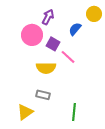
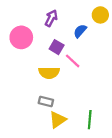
pink circle: (32, 35) -> (21, 37), moved
yellow triangle: (25, 112) -> (58, 120), moved
green line: (74, 112) -> (90, 120), moved

